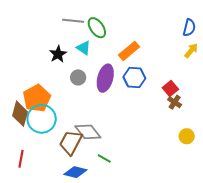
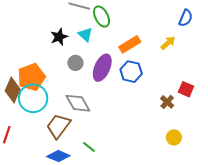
blue semicircle: (189, 28) -> (186, 18), moved
yellow arrow: (191, 51) -> (168, 43), moved
red square: (170, 88) -> (186, 89), moved, turned -35
gray diamond: (88, 132) -> (78, 103), moved

